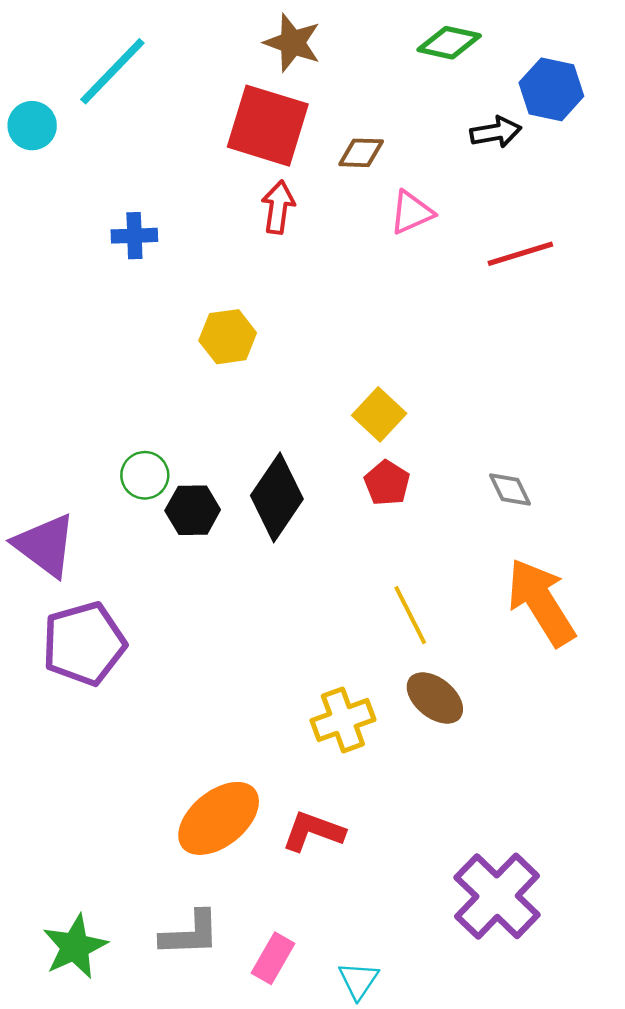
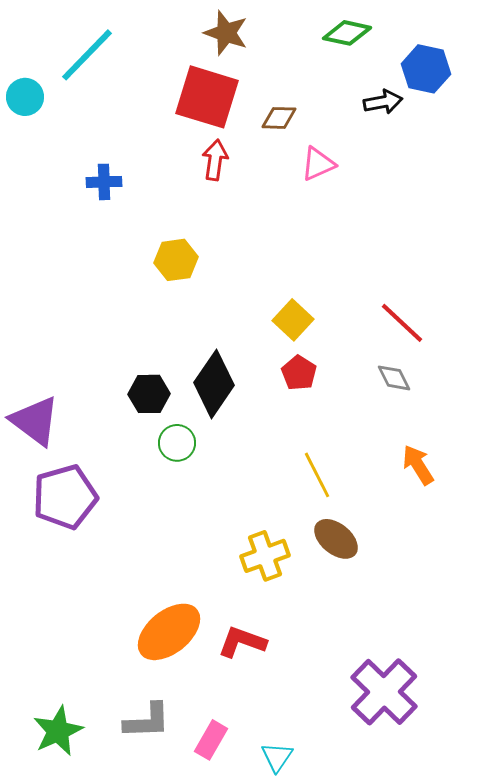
red line: (520, 254) -> (402, 323), moved, turned 60
green circle: (145, 475) -> (177, 443), moved
orange arrow: (541, 602) -> (418, 465), size x0.6

